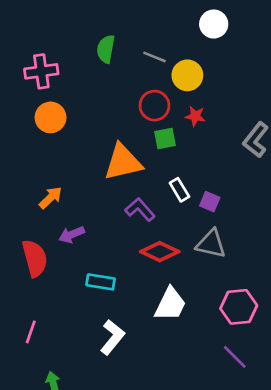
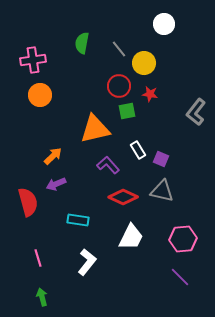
gray line: (154, 57) -> (119, 49), turned 30
orange arrow: (51, 198) -> (53, 156), moved
pink line: (31, 332) -> (38, 258), moved, turned -36

